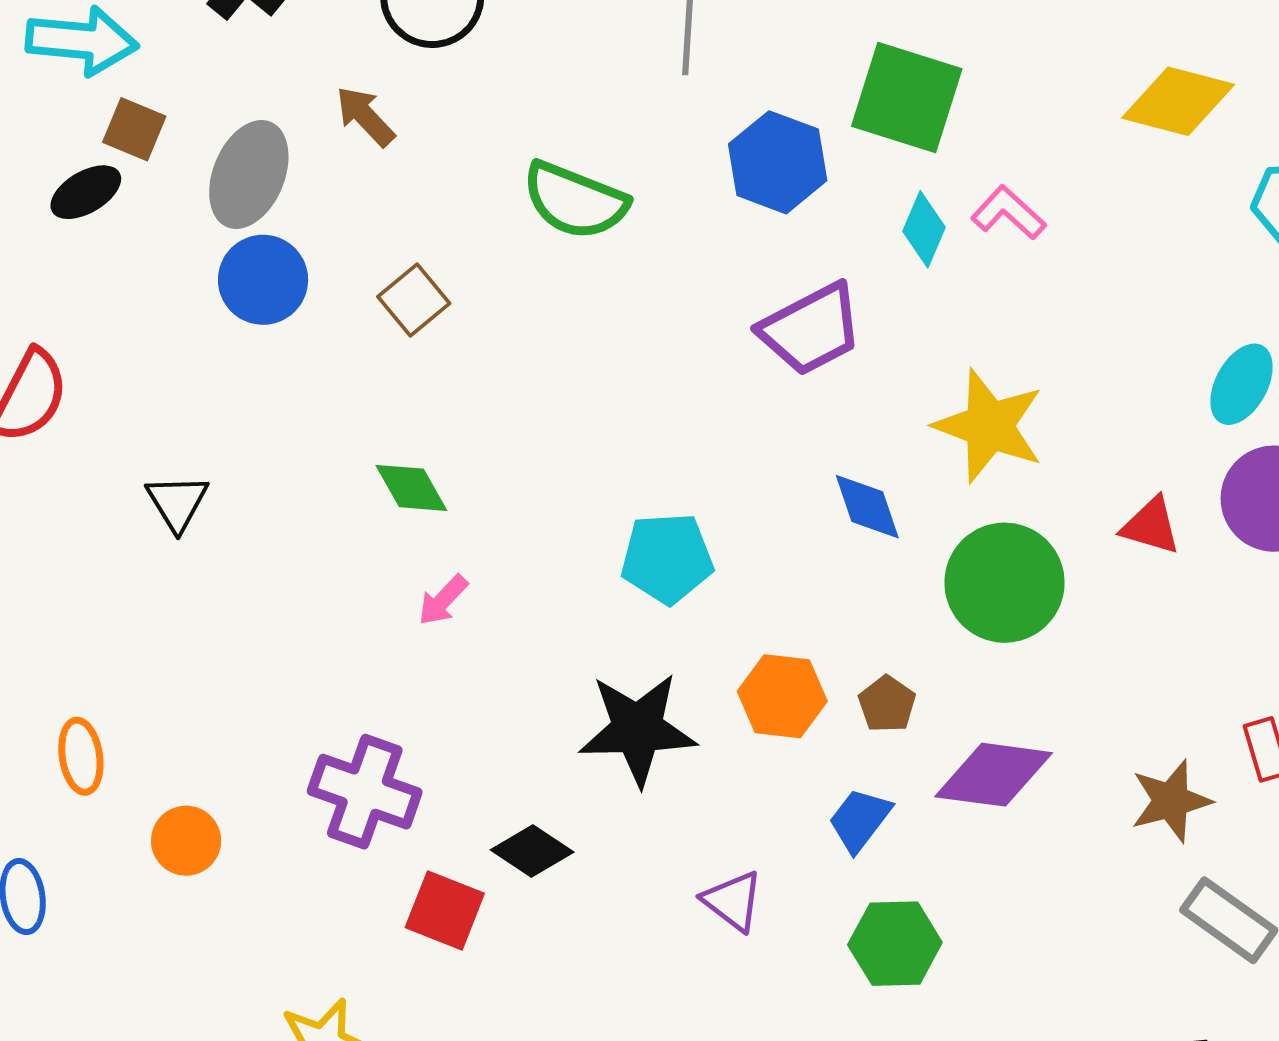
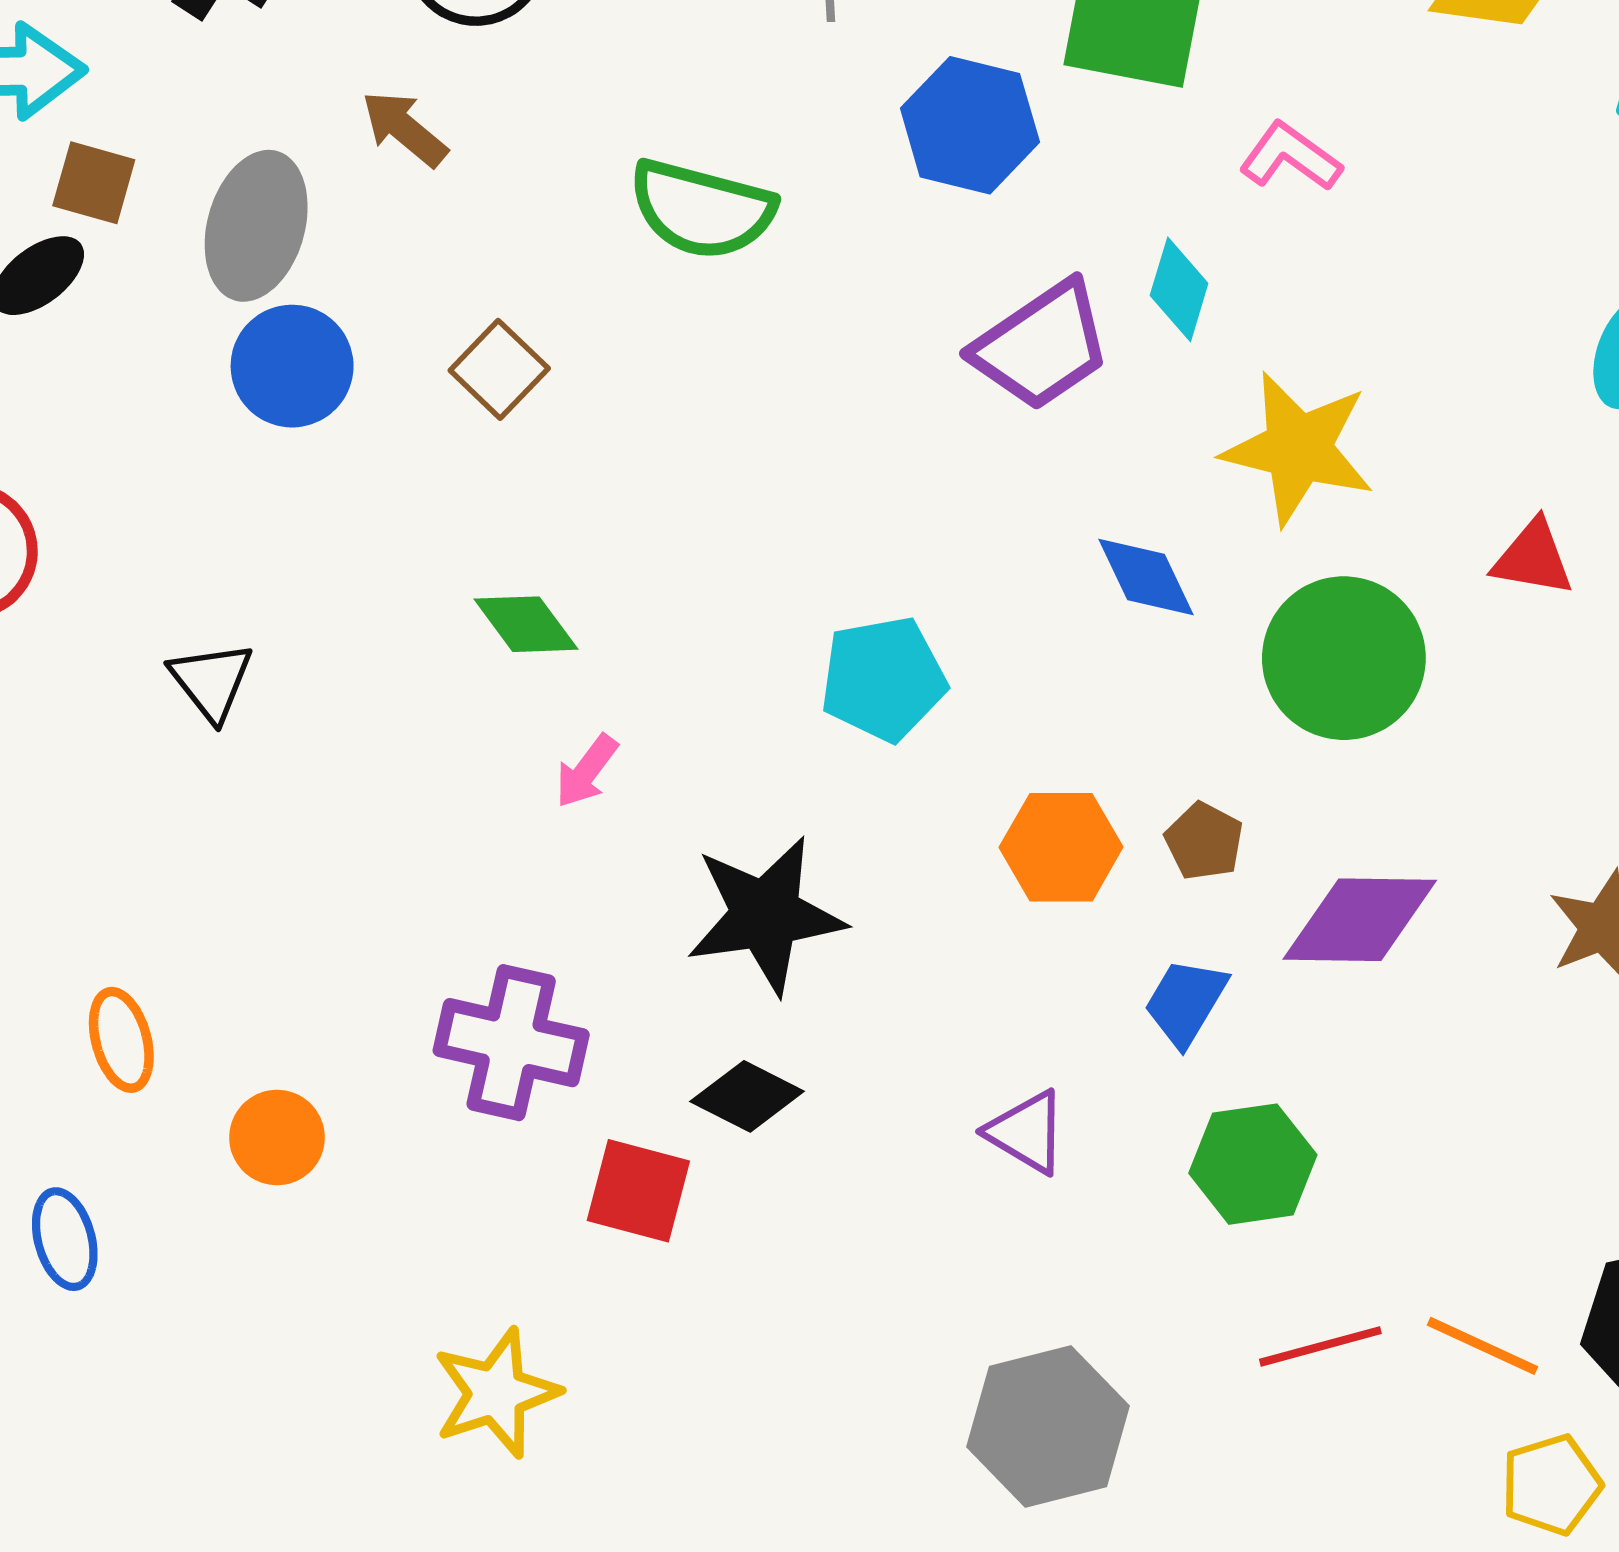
cyan diamond: (924, 229) -> (1179, 289), moved
black star: (638, 729) -> (766, 915), moved

